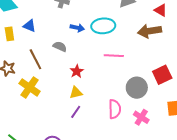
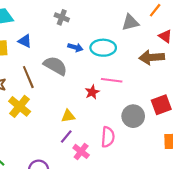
gray semicircle: (60, 47) -> (55, 66), size x1.6
red star: (77, 71) -> (92, 92), moved
pink cross: (141, 117) -> (81, 151), moved

